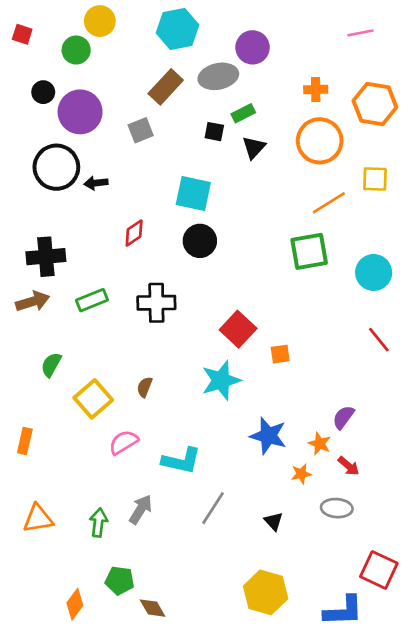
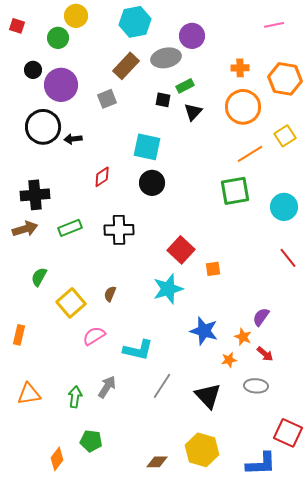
yellow square: (375, 179) -> (285, 136), turned -35
black triangle: (274, 521) -> (208, 396), size x1.8
brown diamond: (152, 608) -> (157, 462), moved, turned -60

